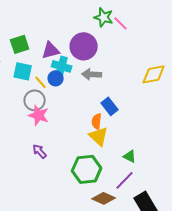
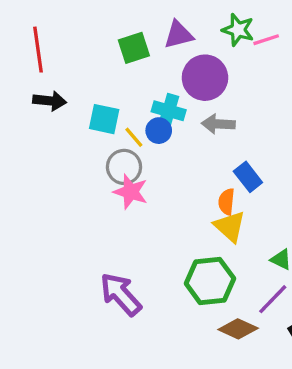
pink line: (121, 23) -> (266, 40), turned -63
green square: (20, 44) -> (134, 48), moved
purple triangle: (51, 50) -> (179, 35), moved
purple arrow: (40, 151) -> (121, 294), moved, size x1.8

